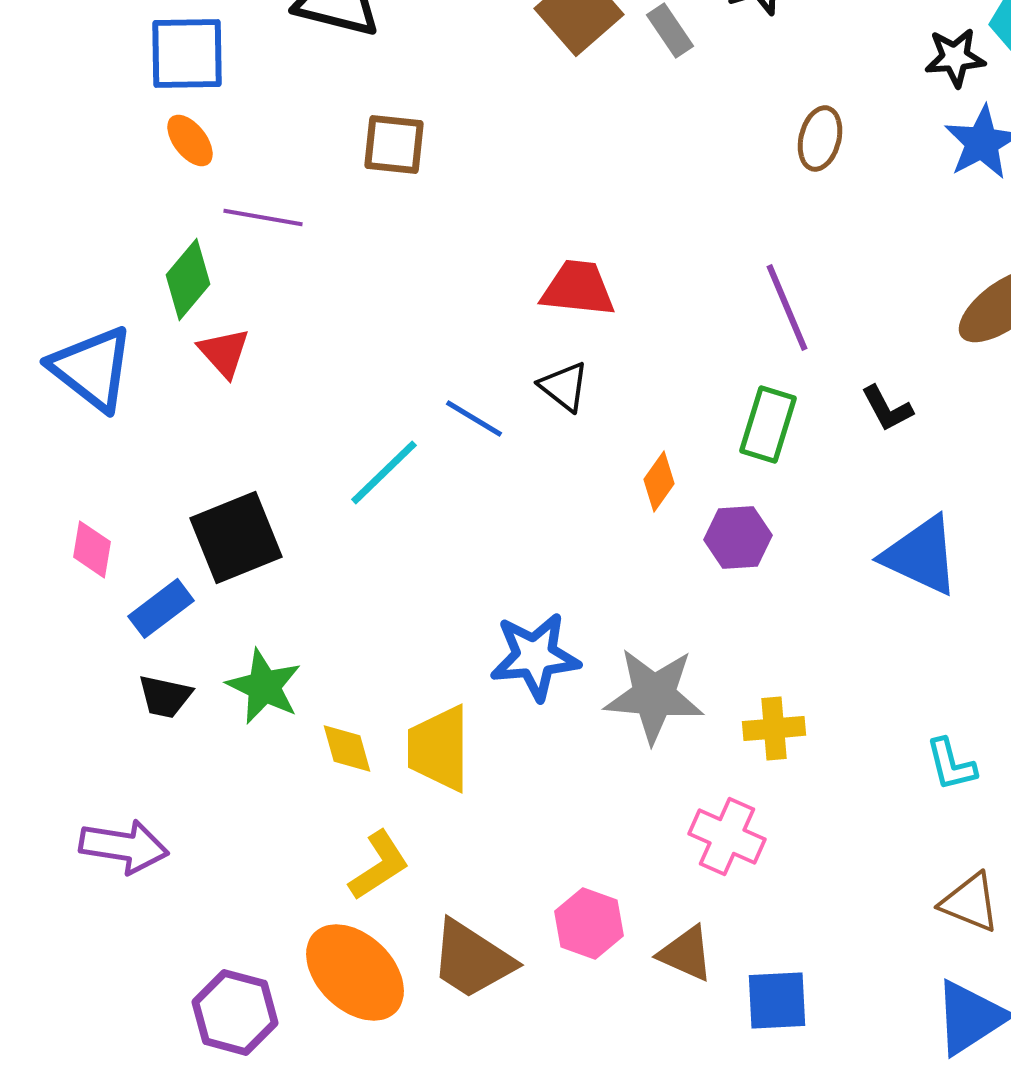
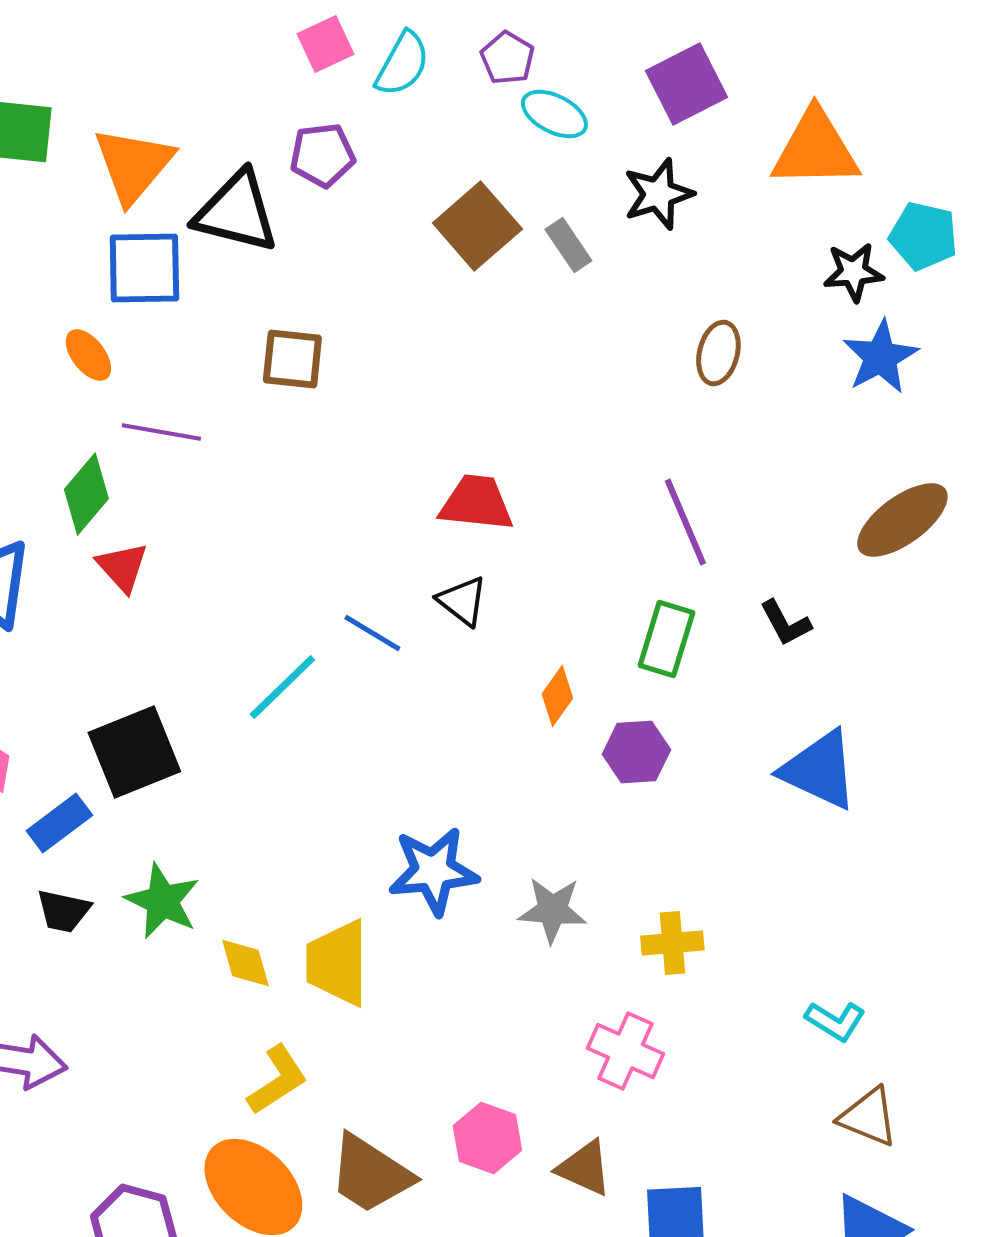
blue square: (187, 53) -> (144, 268), moved
gray star: (654, 695) -> (552, 910), size x0.7
cyan L-shape: (951, 764) -> (835, 1021), moved, turned -44

